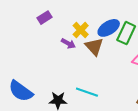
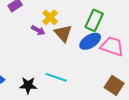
blue ellipse: (109, 28) -> (90, 41), moved

